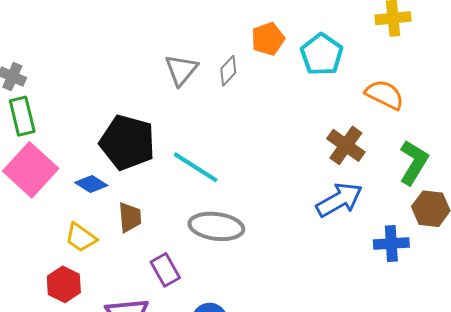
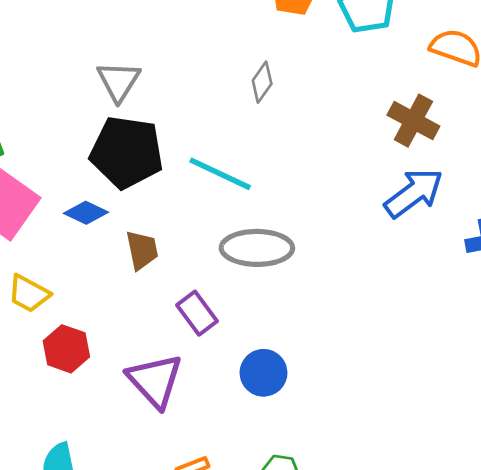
gray triangle: (181, 70) -> (118, 81), moved
gray diamond: (228, 71) -> (262, 82), moved
yellow trapezoid: (81, 238) -> (29, 294), moved

